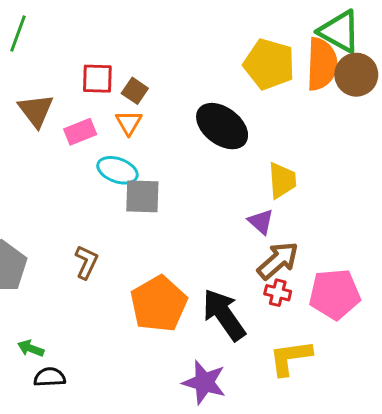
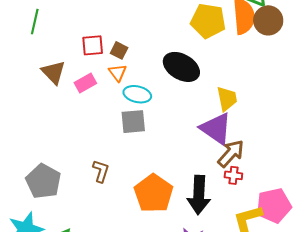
cyan ellipse: (117, 170) -> (137, 94), moved
purple triangle: (261, 222) -> (216, 129), size x1.8
pink pentagon: (335, 294) -> (274, 206), moved
black arrow: (224, 315) -> (199, 195), turned -135

